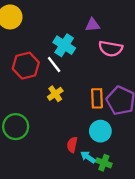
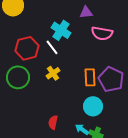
green circle: (16, 127) -> (18, 77), moved
red semicircle: (72, 145) -> (53, 122), moved

